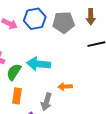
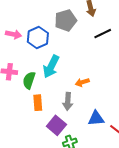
blue hexagon: (35, 19) -> (38, 37), moved
cyan arrow: (38, 64) -> (51, 67), turned -55

